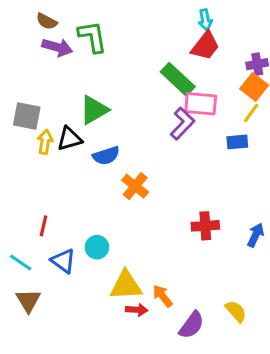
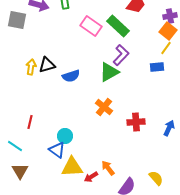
pink rectangle: (201, 104) -> (91, 26), moved, turned 30
green triangle: (94, 110) -> (109, 72), moved
gray square: (27, 116) -> (17, 20), moved
orange cross: (135, 186) -> (104, 107), moved
blue triangle: (63, 261) -> (57, 150), moved
yellow triangle: (126, 285) -> (72, 167), moved
red arrow: (137, 310) -> (91, 177), turned 144

